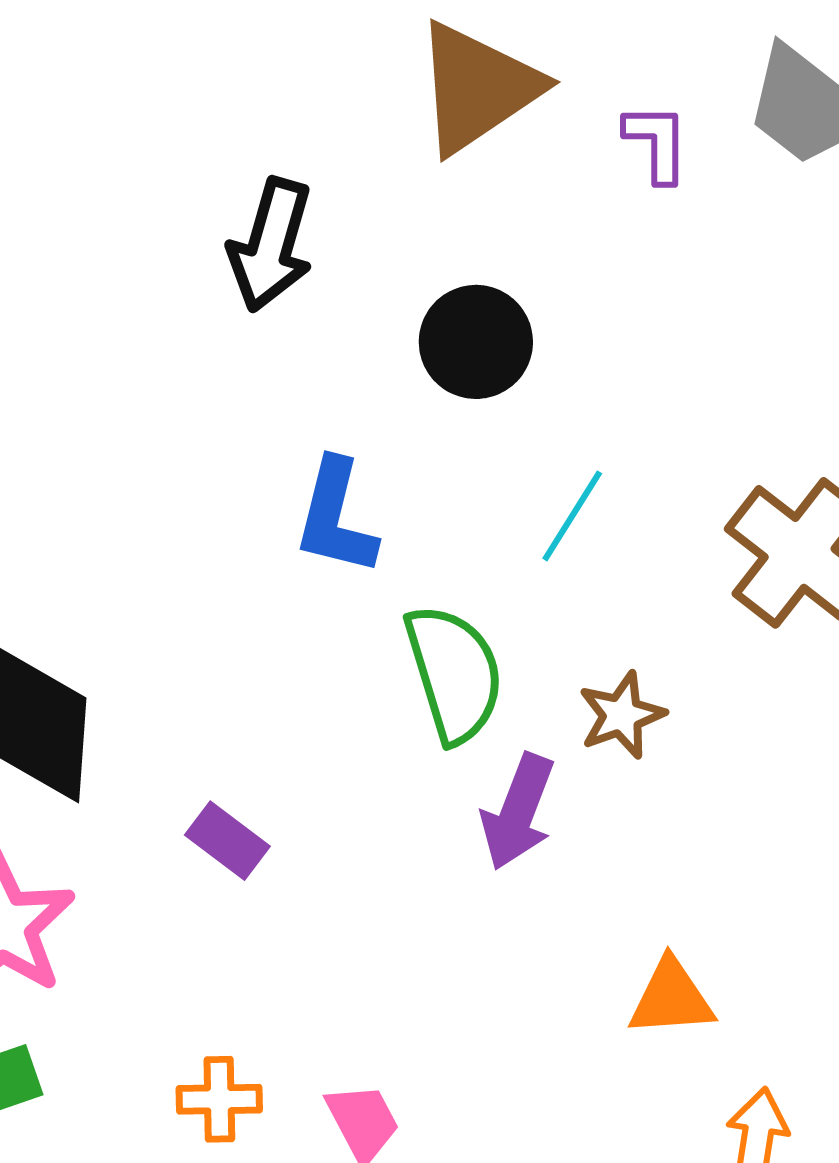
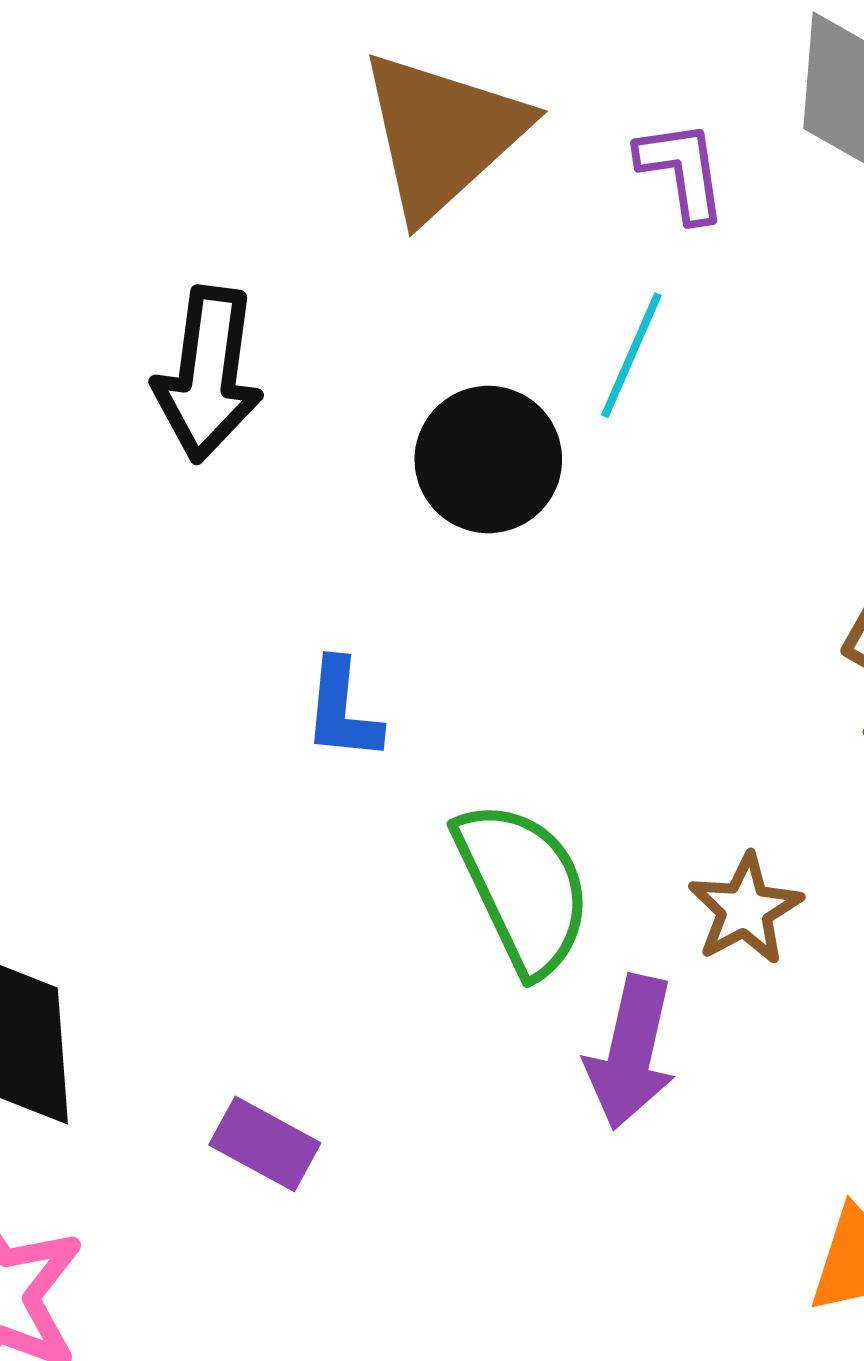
cyan line: (572, 516) -> (631, 355), moved
blue L-shape: (336, 517) -> (342, 710), size x0.7

